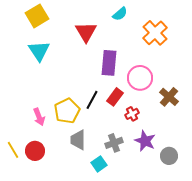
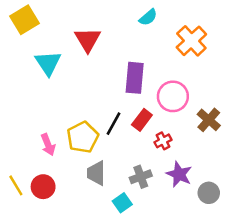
yellow square: (37, 16) -> (25, 20), moved
red triangle: (86, 32) -> (88, 40), moved

